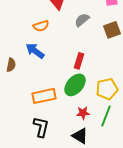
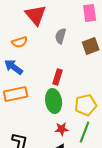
gray semicircle: (82, 20) -> (61, 36), turned -35
green ellipse: (75, 85) -> (54, 101), turned -50
orange rectangle: (44, 96) -> (16, 94), moved

